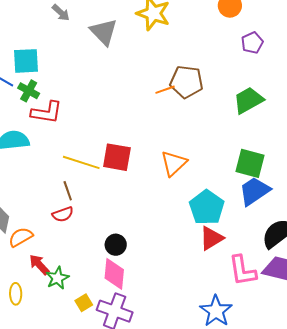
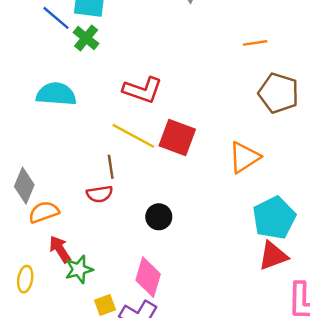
brown pentagon: (186, 82) -> (279, 93), moved
orange line: (165, 90) -> (255, 43), moved
red L-shape: (47, 112) -> (143, 90), moved
black circle: (116, 245) -> (159, 217), moved

